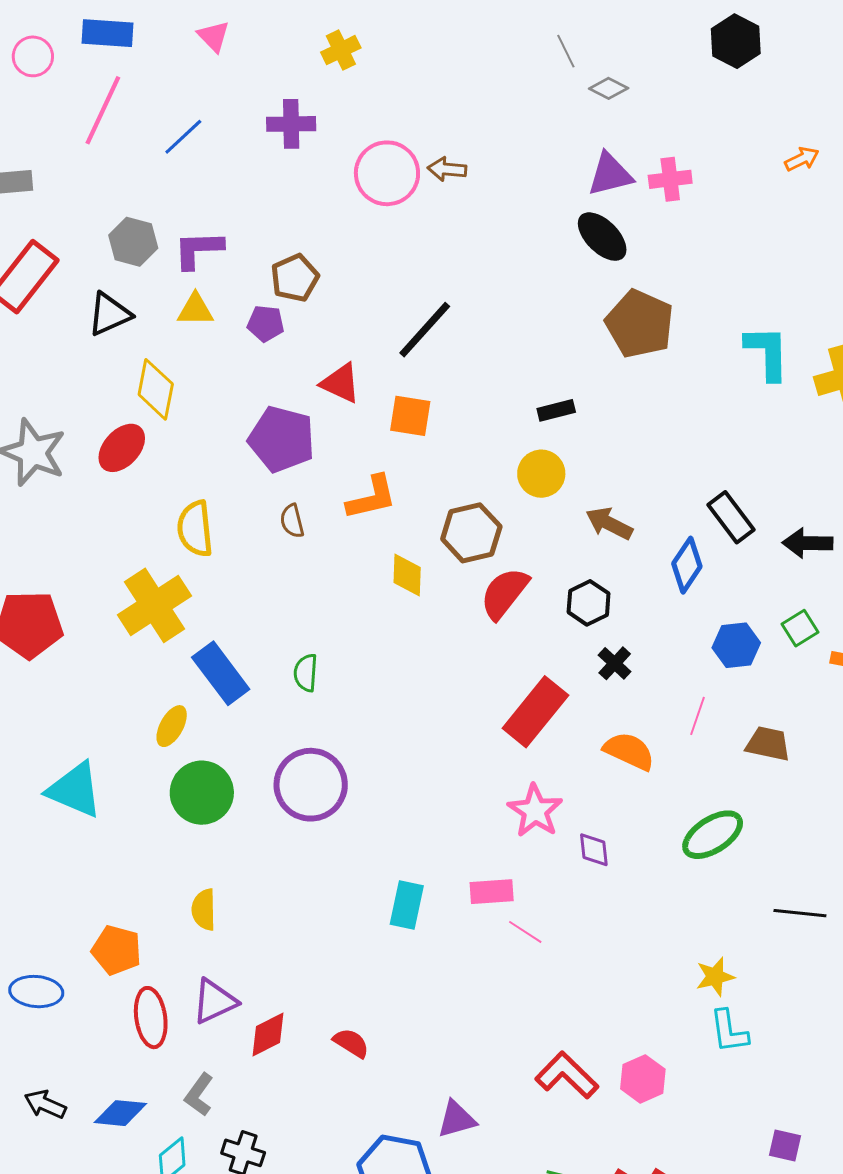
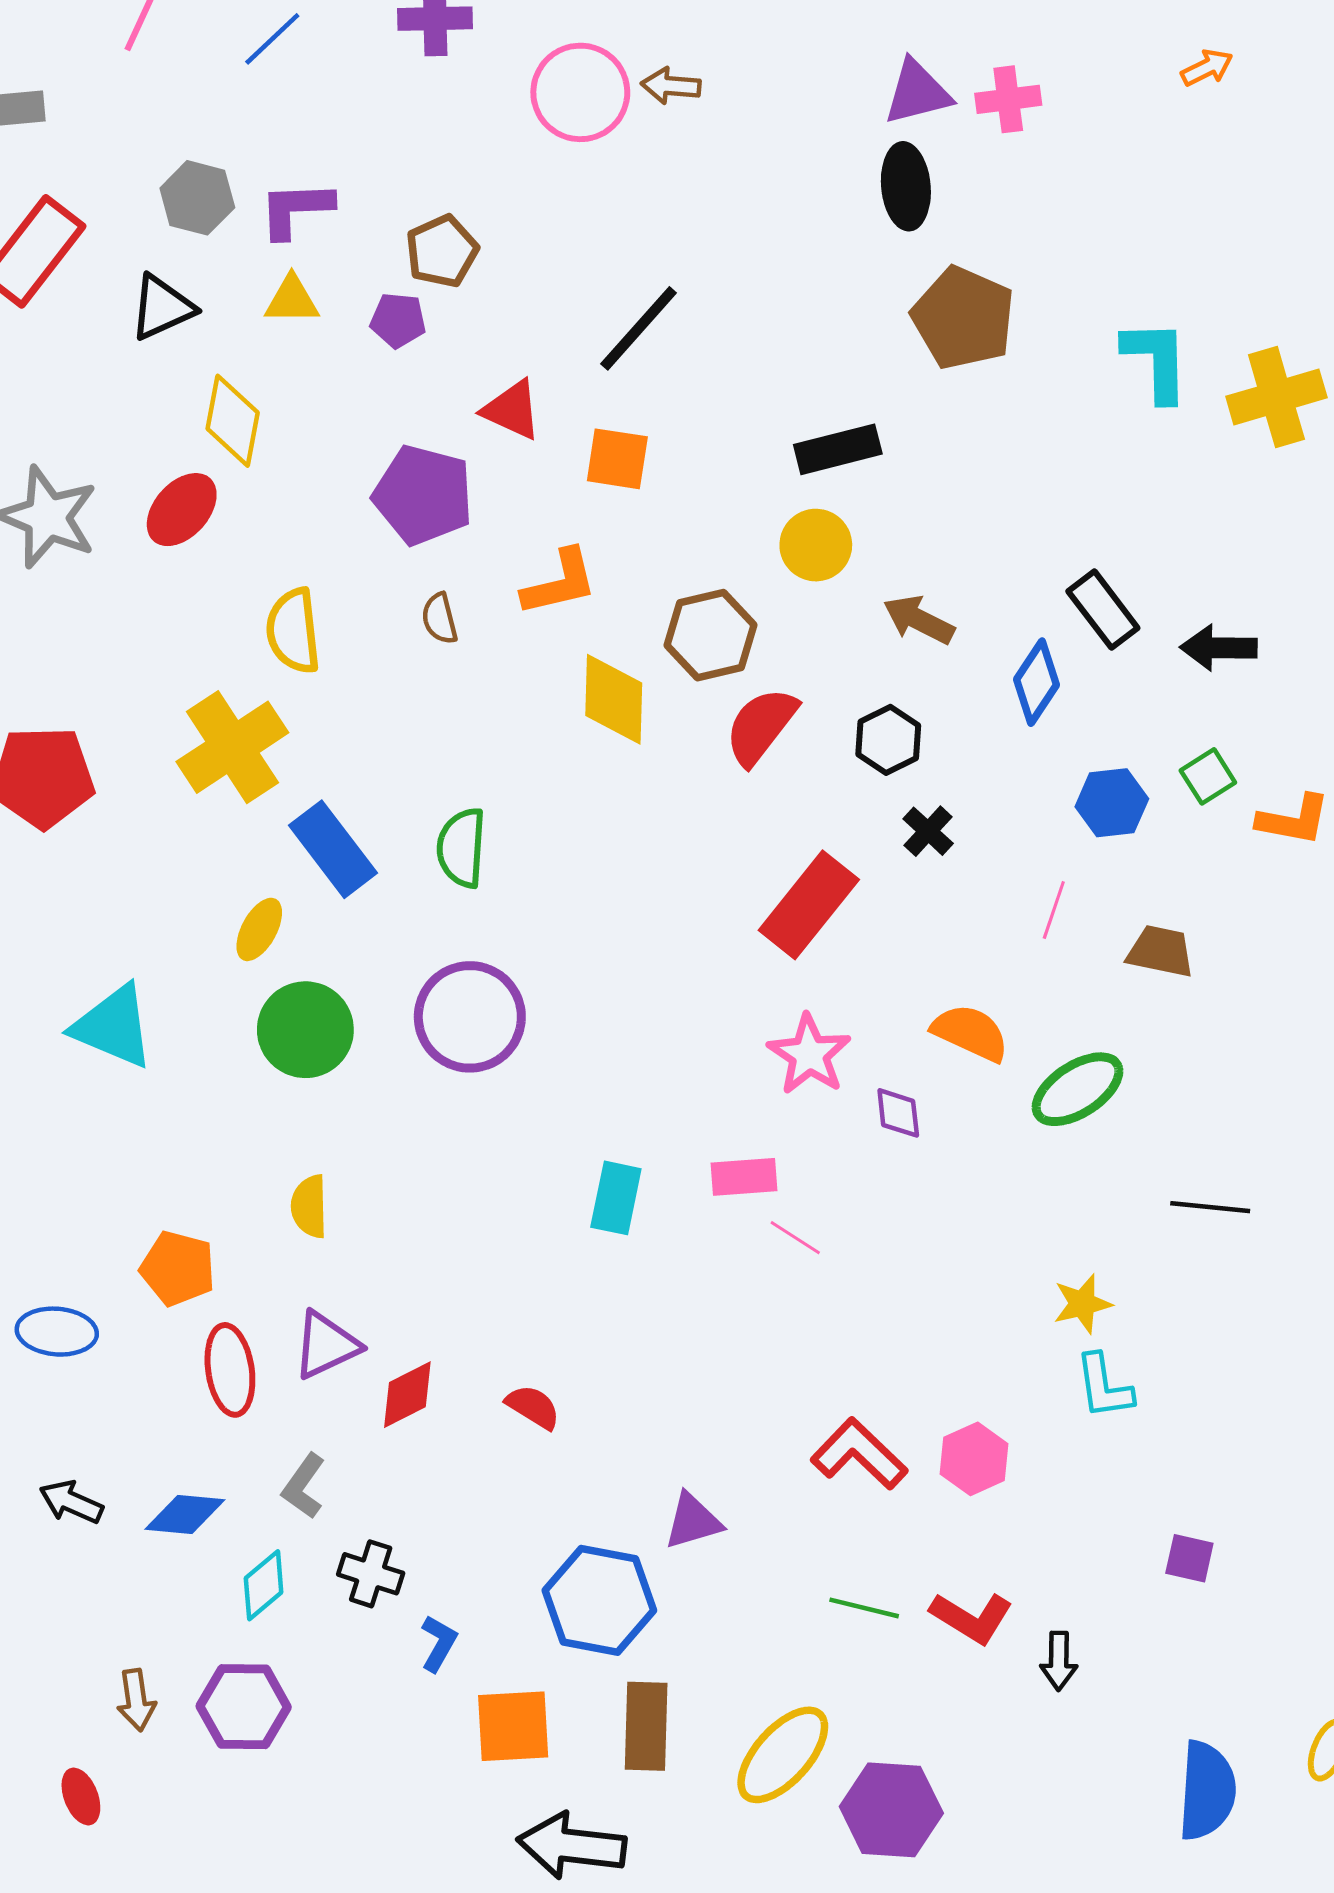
black ellipse: (602, 237) -> (906, 186), turned 40
black rectangle: (556, 410) -> (838, 449), size x1.5
yellow diamond: (407, 575) -> (614, 699), size x1.4
green semicircle: (306, 673) -> (461, 848), size x1.4
orange semicircle: (629, 751) -> (970, 1033), moved

